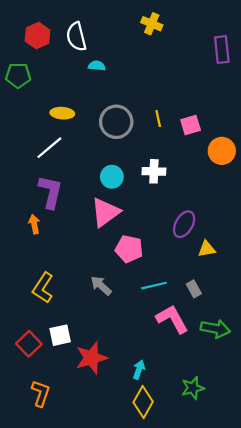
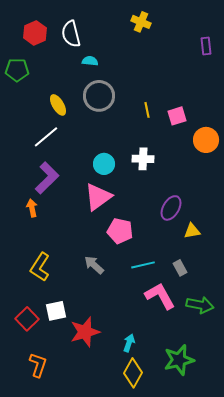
purple rectangle: (222, 50) -> (206, 46), size x0.7
yellow ellipse: (62, 113) -> (58, 105), turned 55
gray circle: (116, 122) -> (99, 96), moved
purple L-shape: (50, 192) -> (47, 178), turned 32
green star: (193, 388) -> (179, 360), size x1.4

